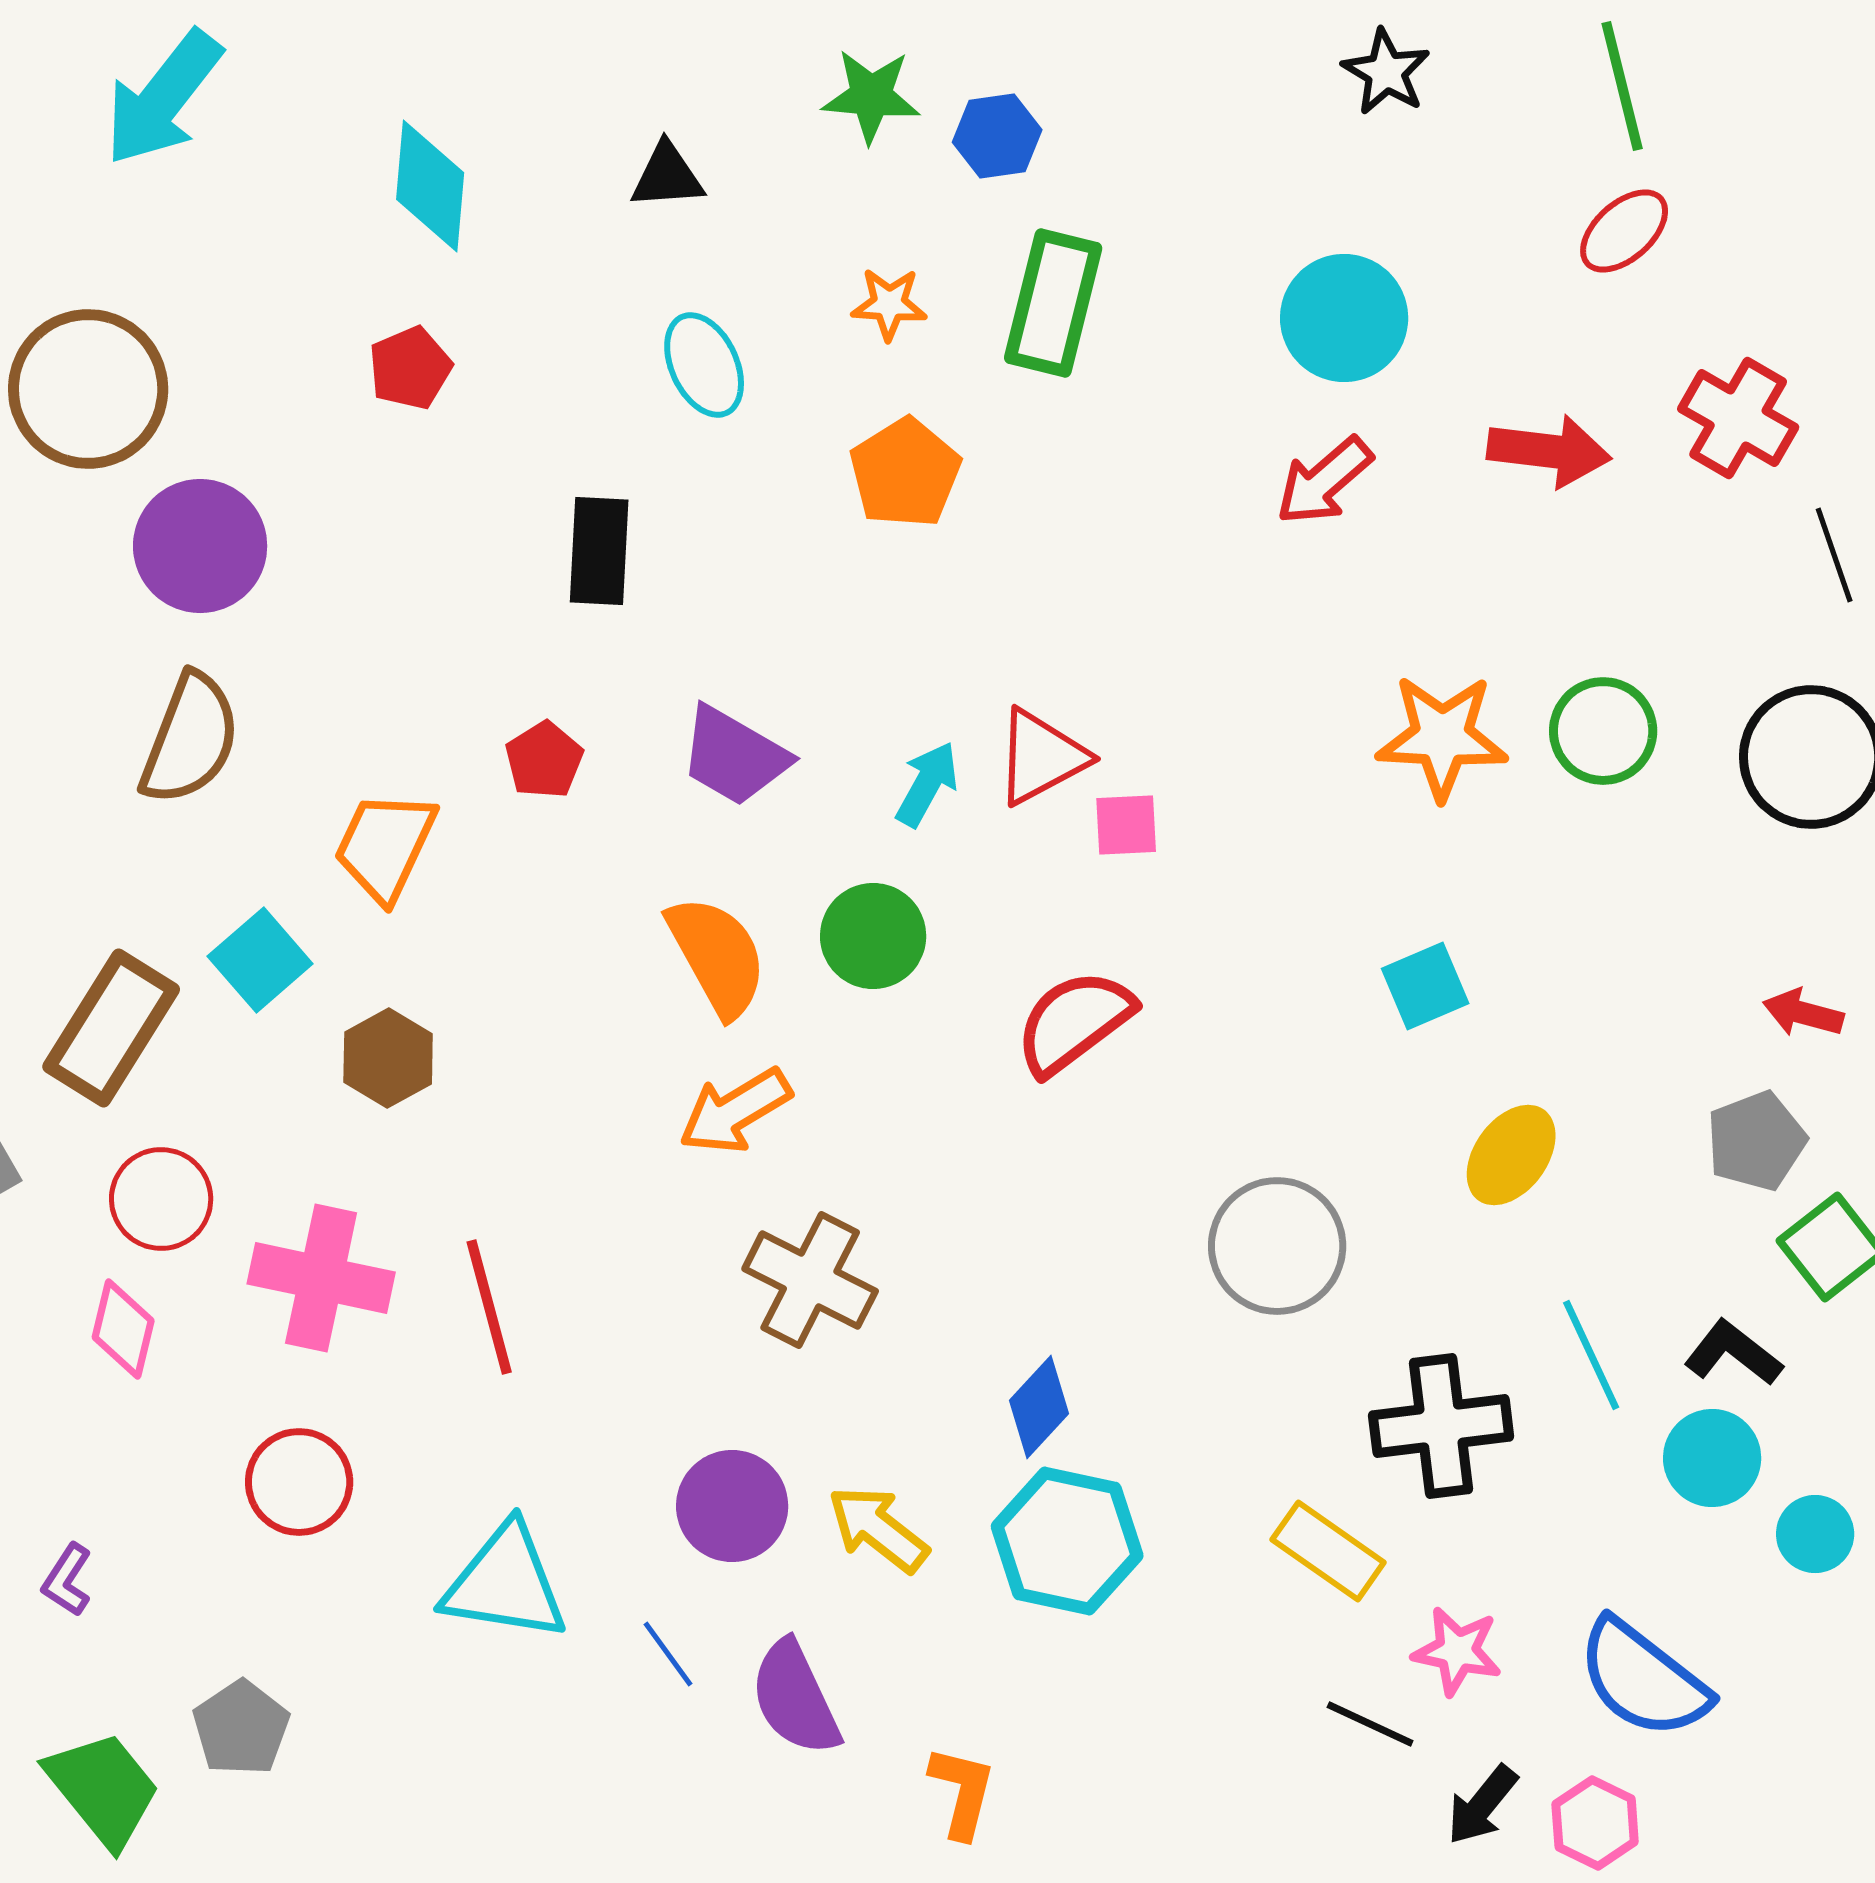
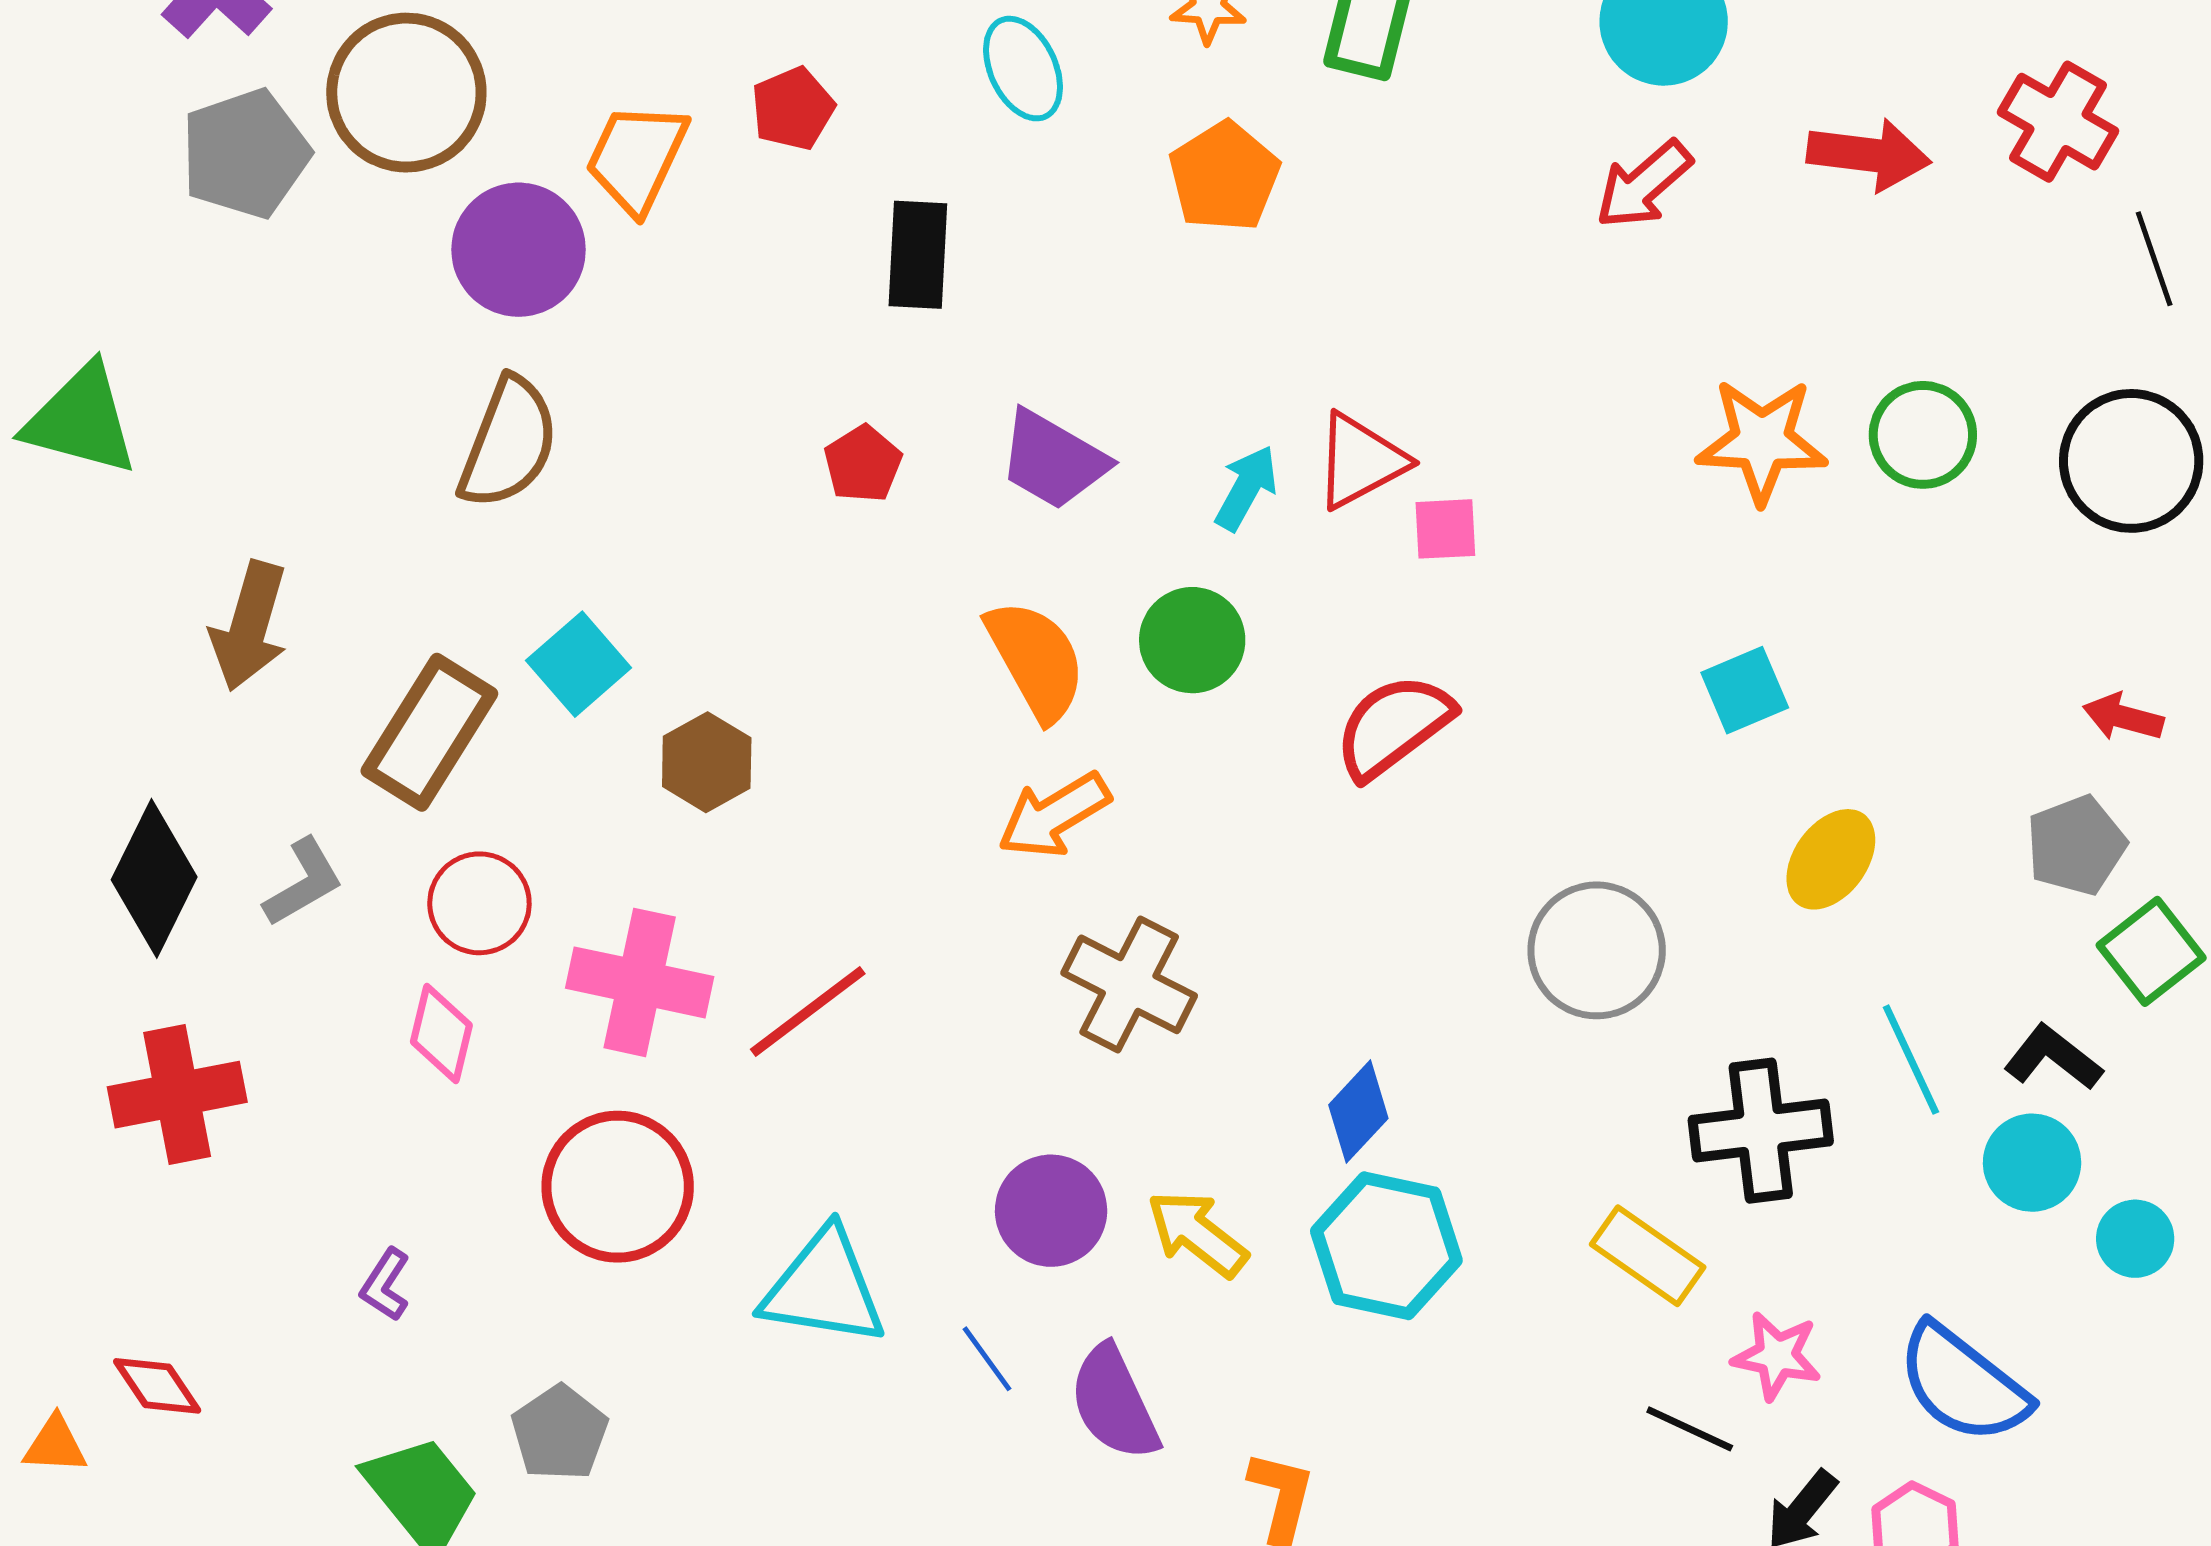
red pentagon: (410, 368) -> (793, 109), moved
orange trapezoid: (385, 846) -> (637, 158), moved
red line: (489, 1307) -> (808, 1011), turned 68
red circle: (299, 1482) -> (618, 1187), size x1.4

